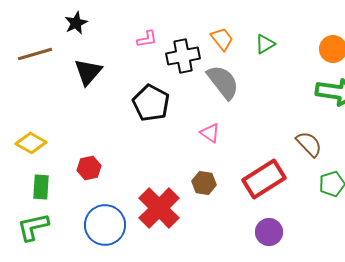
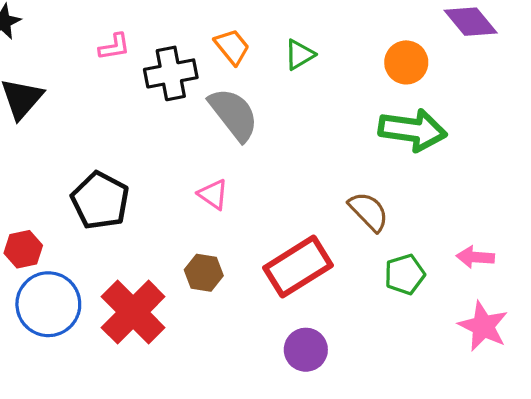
black pentagon: (151, 103) -> (100, 201), moved
blue circle: (105, 225) -> (48, 304), moved

